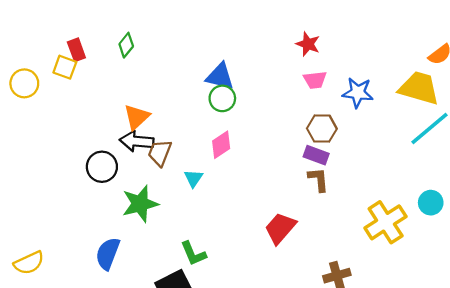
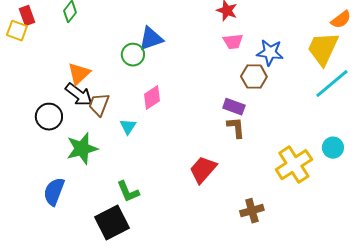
blue triangle: (220, 76) -> (151, 39), turned -32
yellow trapezoid: (419, 88) -> (323, 49), turned -81
green circle: (222, 98) -> (133, 55), moved
brown hexagon: (322, 129) -> (254, 77), moved
black arrow: (137, 141) -> (79, 95), turned -148

